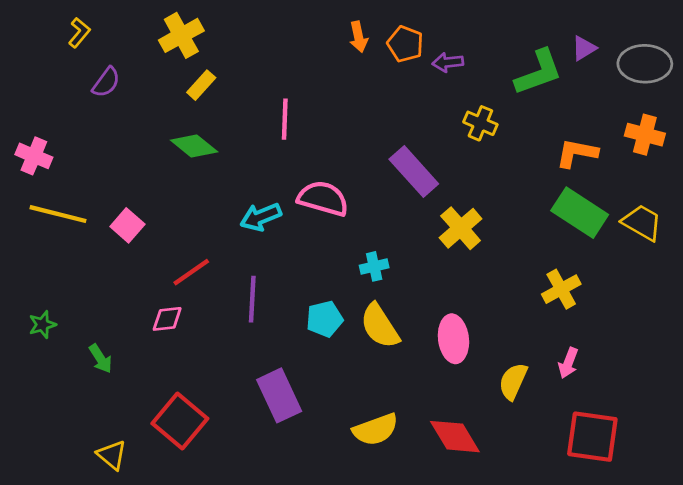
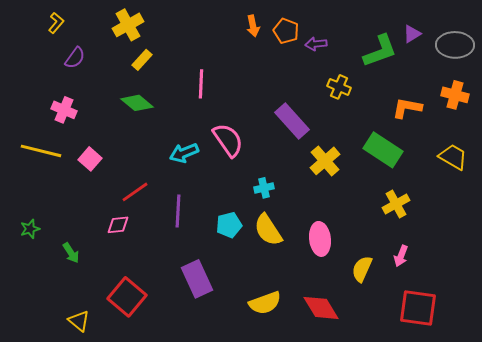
pink cross: (34, 156) -> (64, 110), moved
pink semicircle: (323, 198) -> (228, 140), turned 39
green rectangle: (580, 213) -> (383, 150), moved

